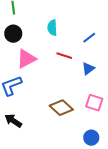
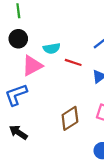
cyan semicircle: (52, 28) -> (52, 48), moved, turned -98
brown diamond: (61, 108) -> (70, 118), turned -75

